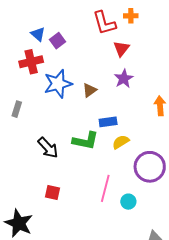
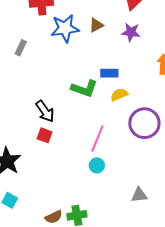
purple star: (124, 79) -> (131, 32), turned 30
brown triangle: (90, 90) -> (96, 25), moved
black arrow: (48, 148) -> (45, 111), moved
cyan circle: (128, 202) -> (97, 165), moved

